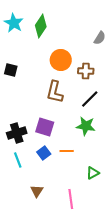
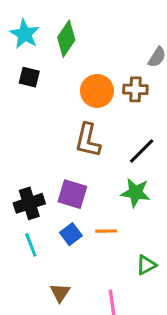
black square: (11, 70) -> (29, 77), moved
brown cross: (86, 71) -> (135, 89), moved

